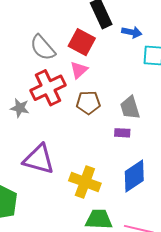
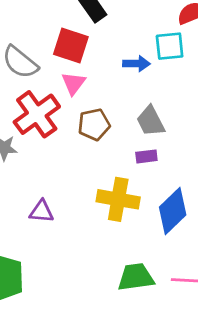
blue arrow: (132, 32) -> (136, 64), moved
purple triangle: (39, 159) -> (42, 211), size x0.6
yellow cross: (85, 182) -> (118, 199), moved

